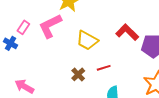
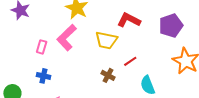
red L-shape: (127, 32) -> (129, 20), moved
blue cross: (11, 43) -> (43, 76), moved

